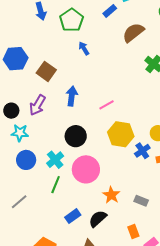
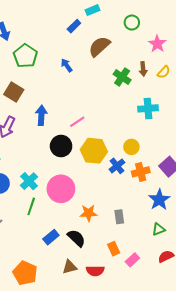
green pentagon: (72, 20) -> (25, 56), moved
blue arrow: (84, 48) -> (67, 65), moved
black circle: (76, 136) -> (61, 146), moved
orange star: (111, 195) -> (89, 213), turned -30
gray rectangle: (141, 201) -> (119, 217), turned 64
black semicircle: (98, 219) -> (76, 238), turned 90

